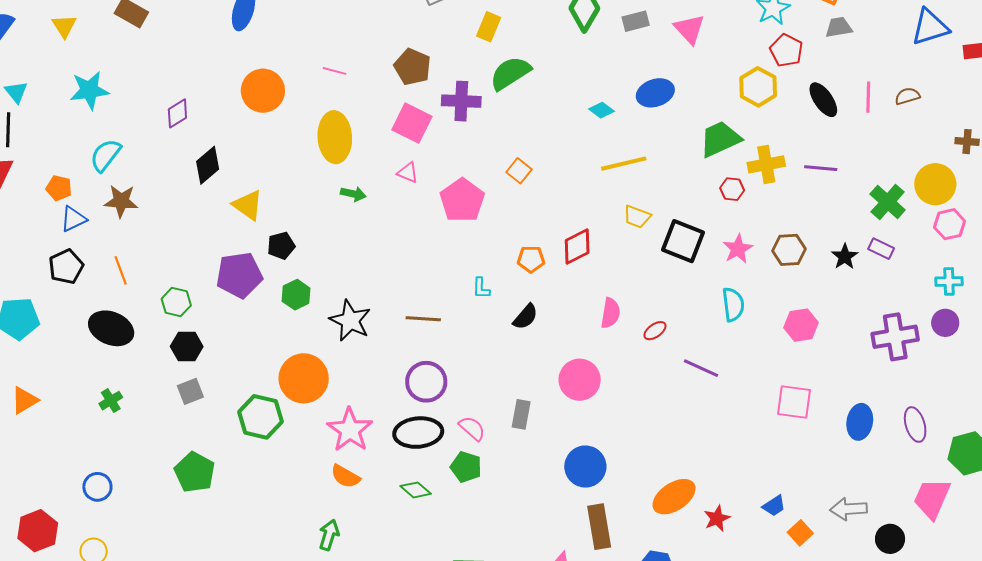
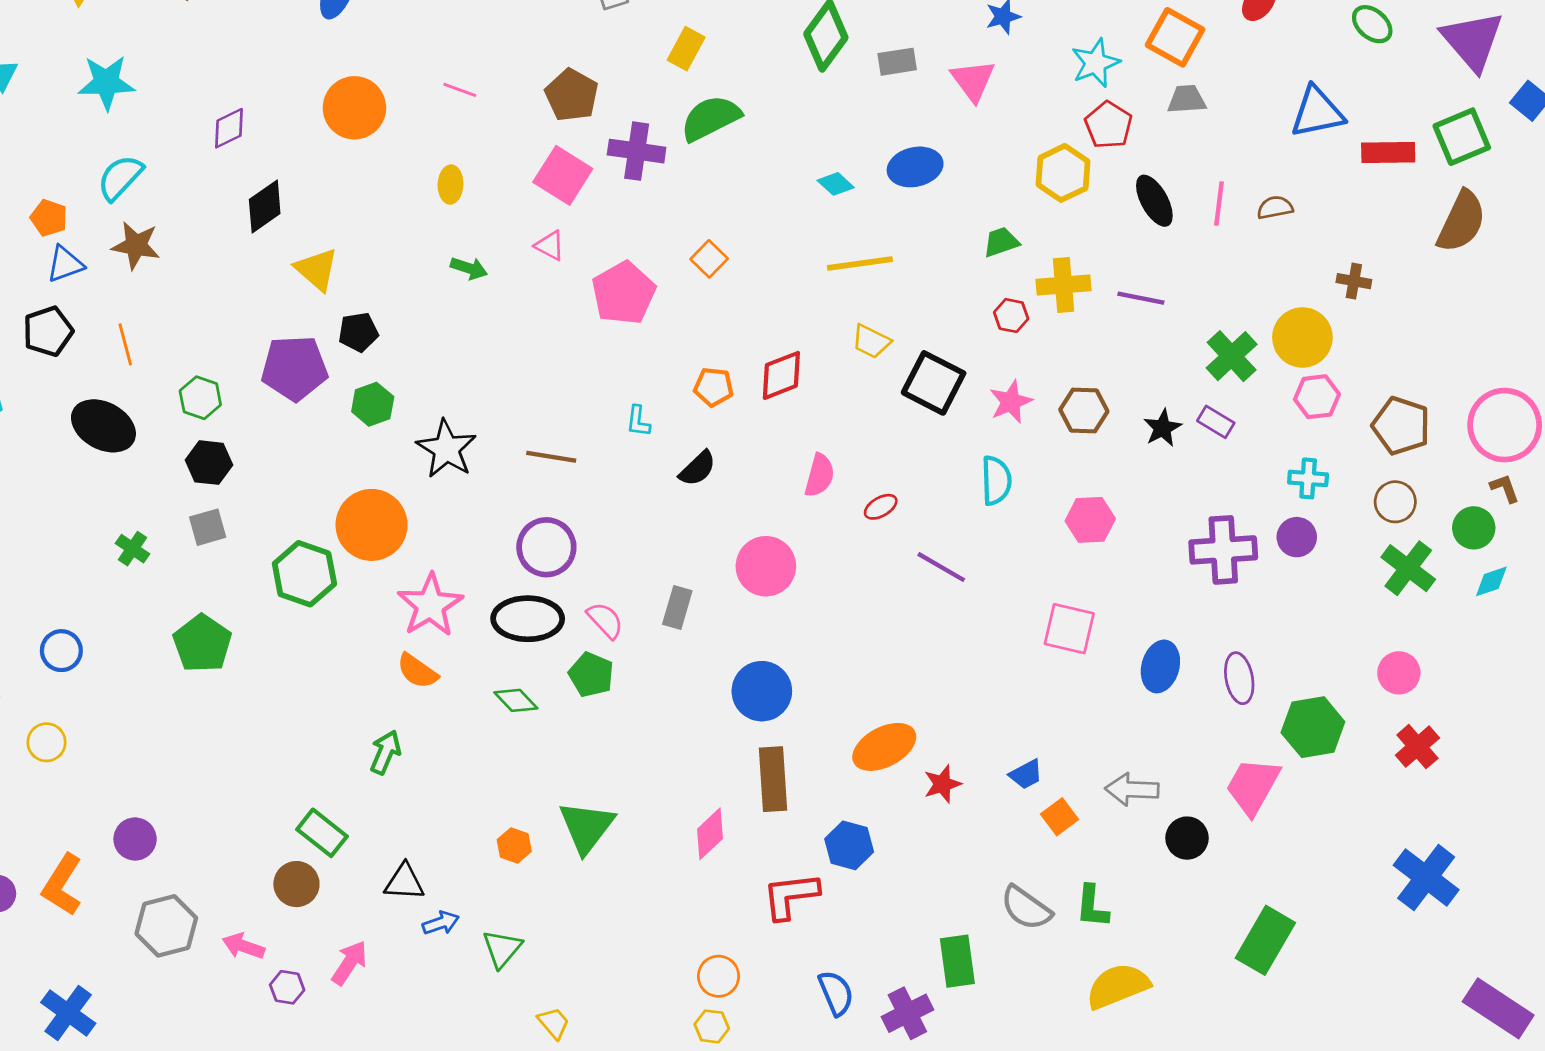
yellow ellipse: (335, 137) -> (451, 185), size x0.5
green trapezoid: (720, 139) -> (1001, 242), size x0.6
green cross: (111, 401) -> (132, 549), moved, turned -30

